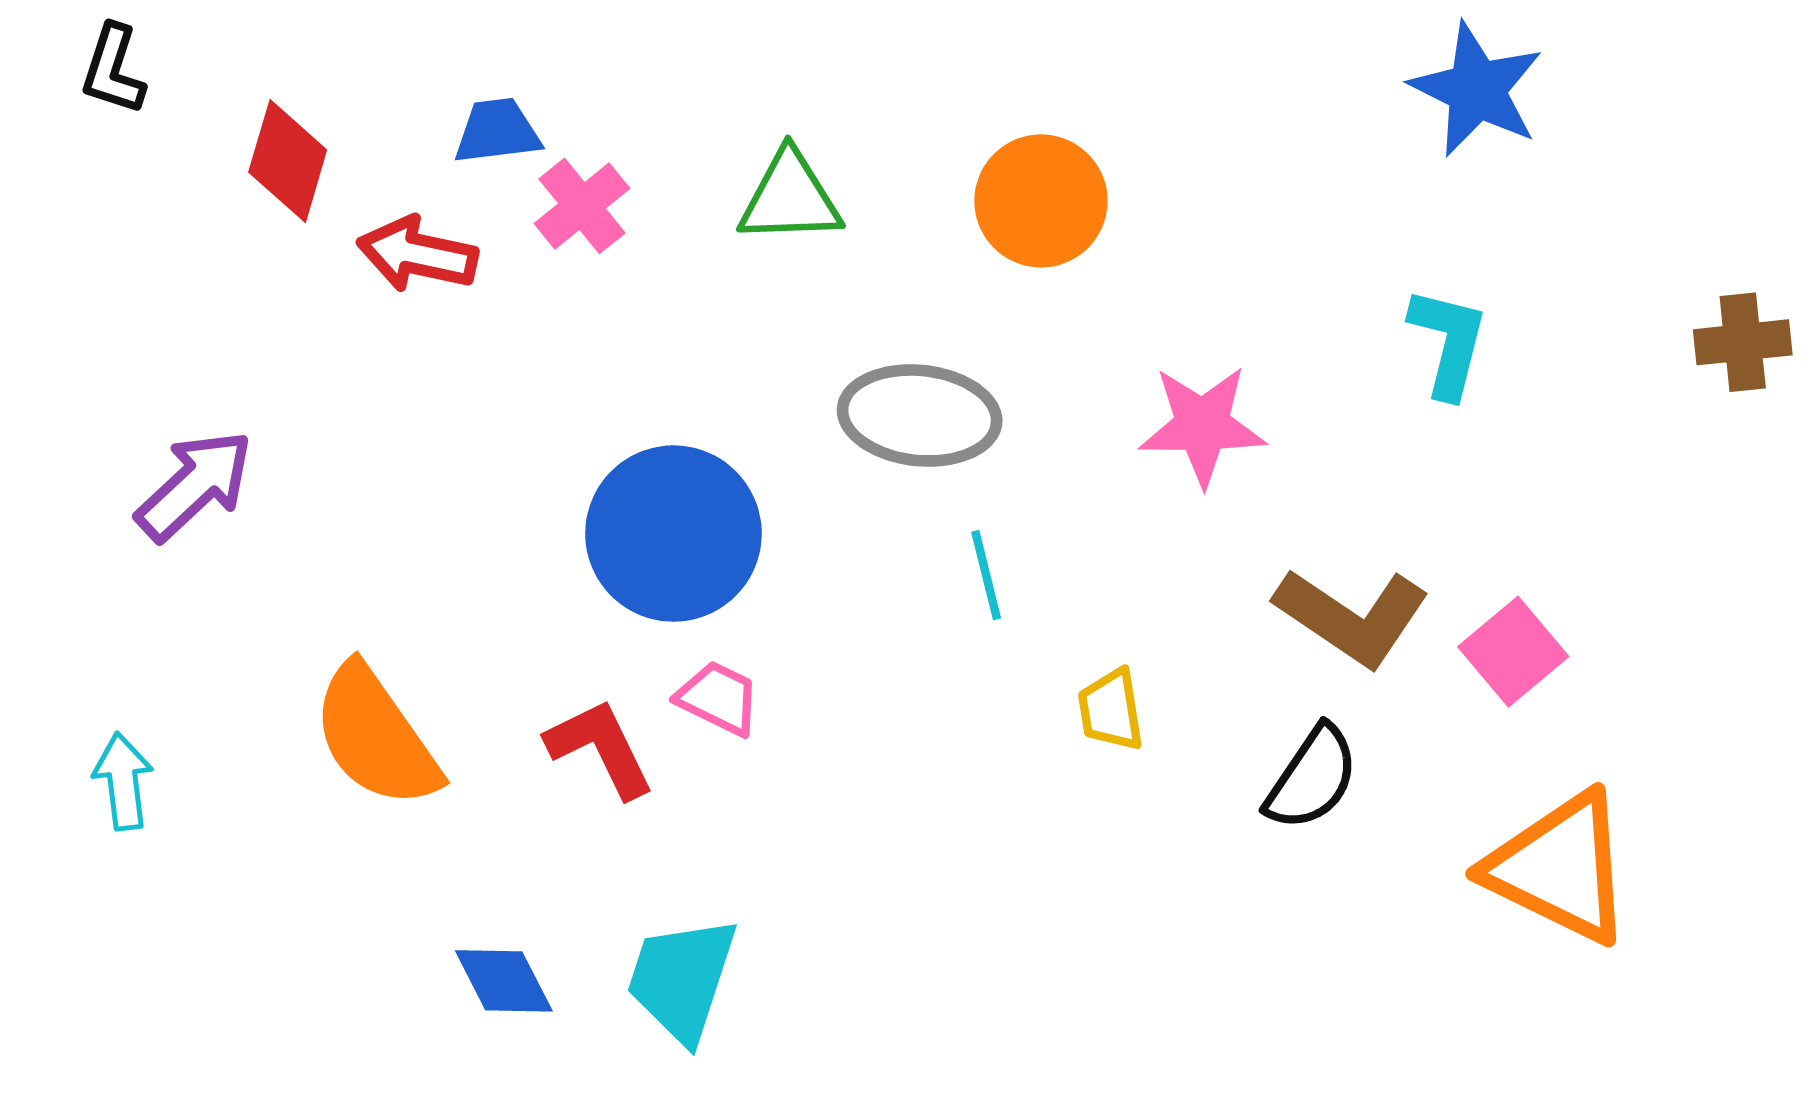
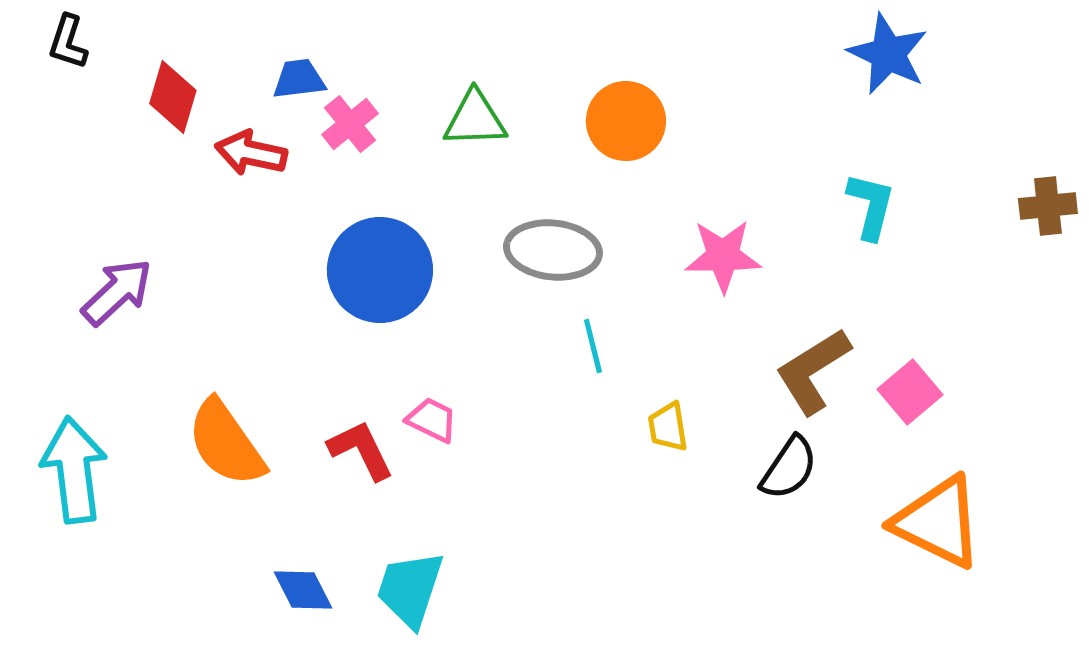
blue circle: (673, 534) -> (380, 270), moved
brown L-shape: (1352, 617) -> (813, 371), turned 114
cyan arrow: (123, 781) -> (74, 470), size x1.8

